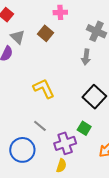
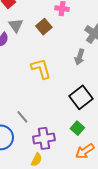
yellow L-shape: (44, 89) -> (41, 69), moved
green square: (84, 128) -> (77, 128), moved

